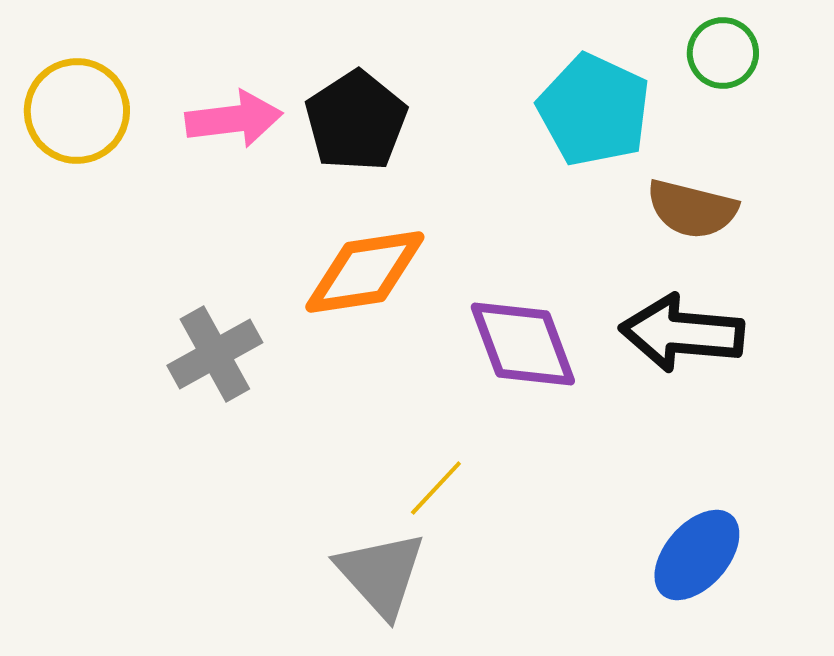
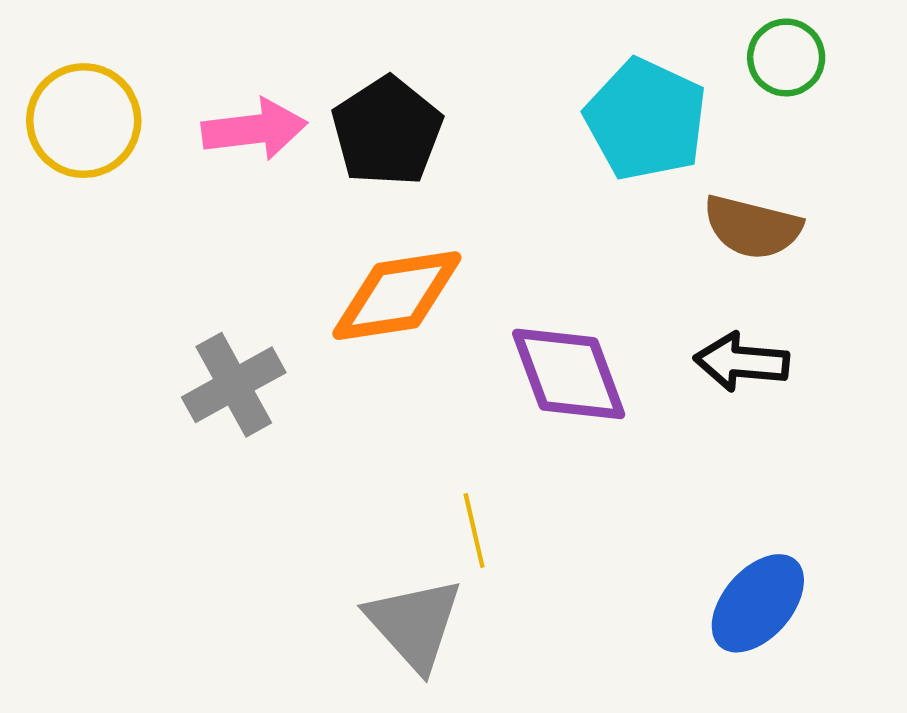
black arrow: (682, 333) -> (742, 362), size x0.7
yellow line: (436, 488) -> (474, 530), turned -56

